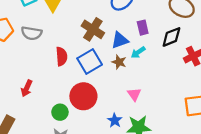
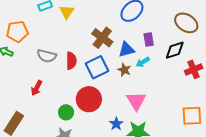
gray semicircle: (32, 33) -> (47, 56), moved
pink triangle: (134, 94) -> (136, 101), size x1.5

